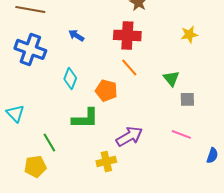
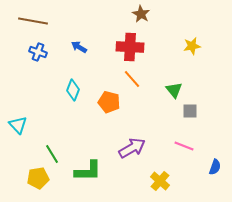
blue cross: (30, 49) -> (38, 52), moved, size x0.6
green L-shape: (85, 118) -> (88, 171), moved
yellow cross: (106, 161) -> (160, 181), moved, turned -36

